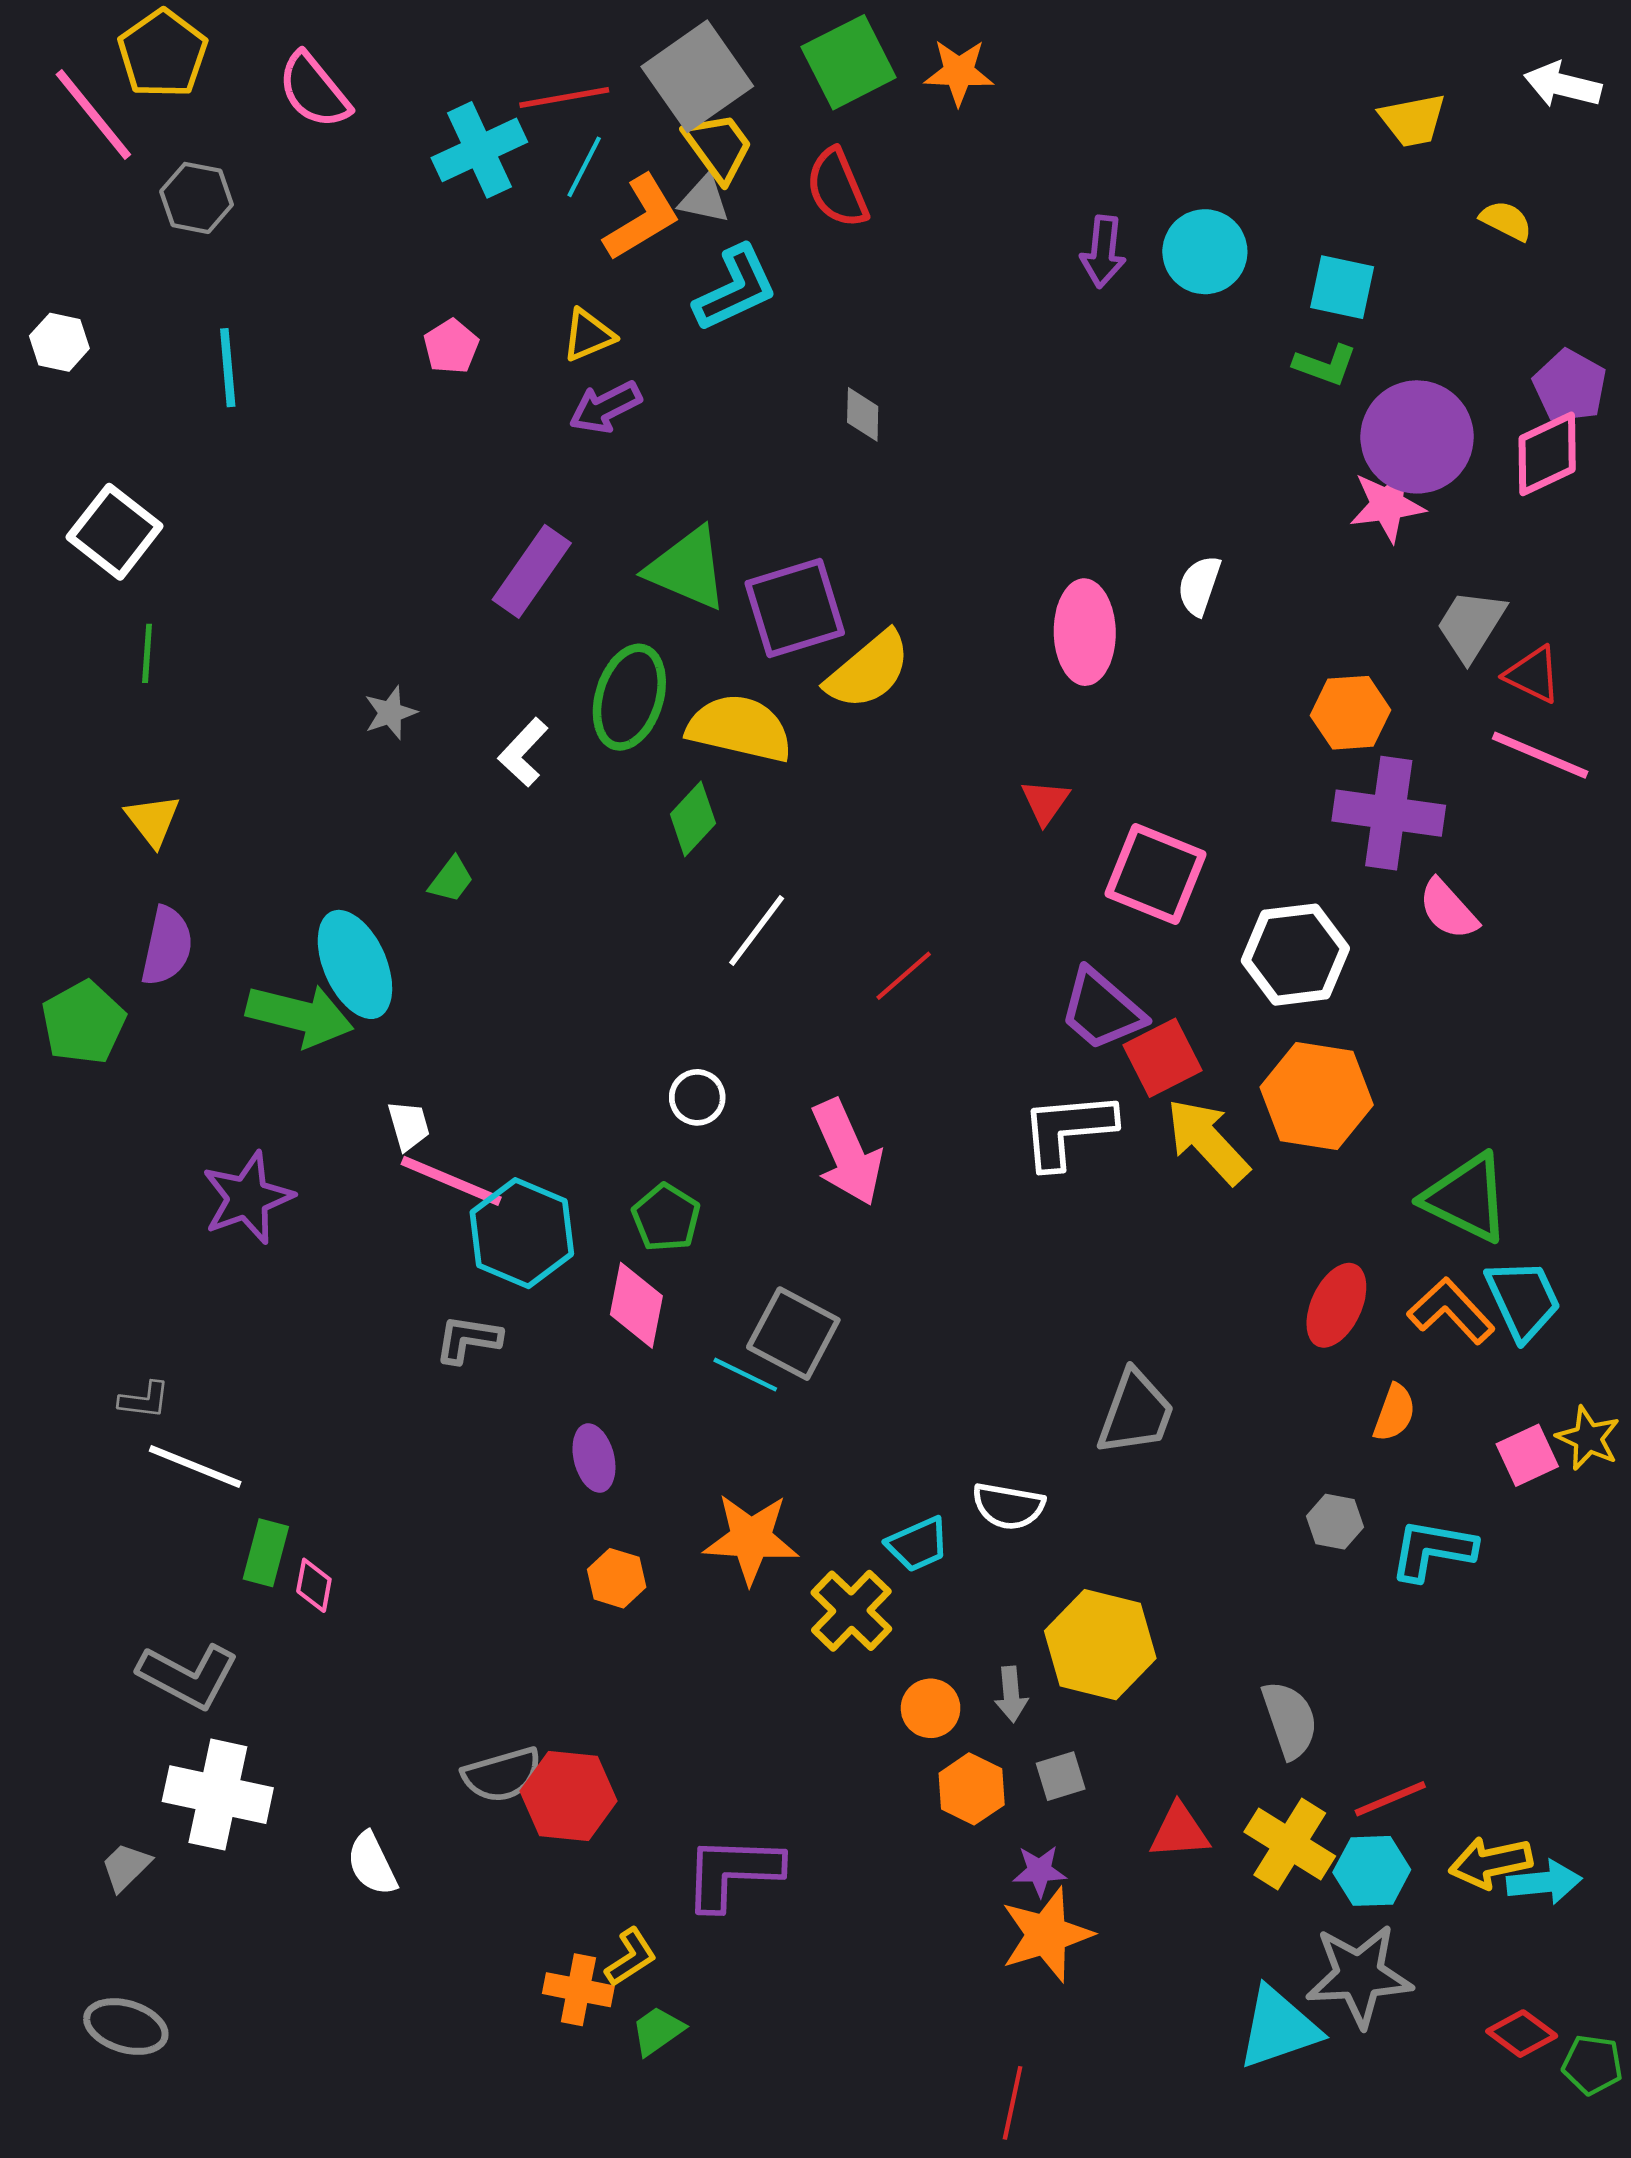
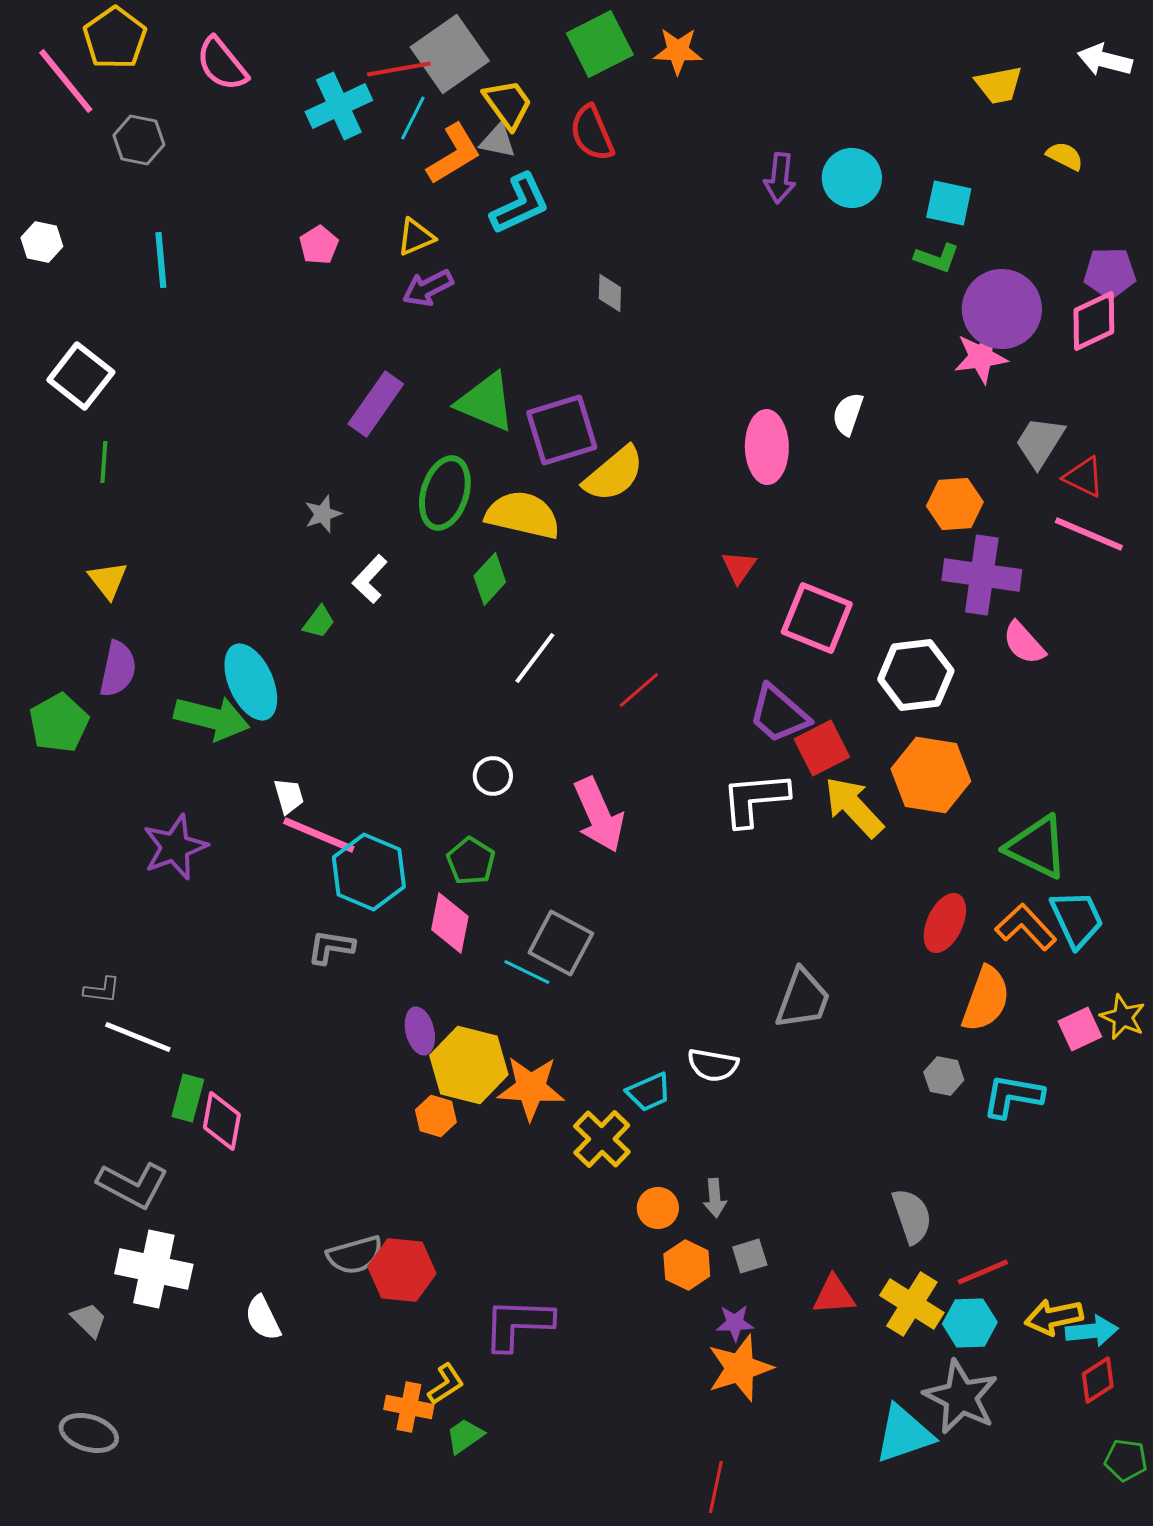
gray square: (697, 76) -> (450, 54), moved
purple pentagon: (1570, 386) -> (1110, 273), turned -30
gray star: (390, 713) -> (323, 514), moved
white L-shape: (523, 752) -> (370, 579), moved
orange semicircle: (1394, 1413) -> (986, 999), size x1.6
pink diamond: (314, 1585) -> (222, 1121), size x1.5
yellow hexagon: (1100, 1645) -> (469, 1065), moved
gray trapezoid: (126, 1867) -> (89, 1320), turned 90
gray star: (1359, 1976) -> (961, 1397), turned 30
red diamond: (1522, 2034) -> (1098, 1380), moved, turned -69

